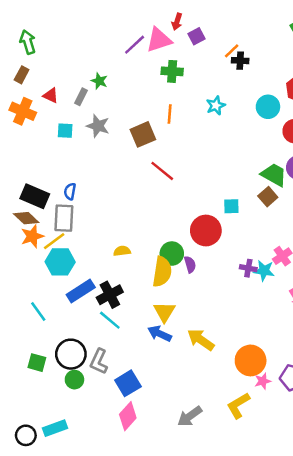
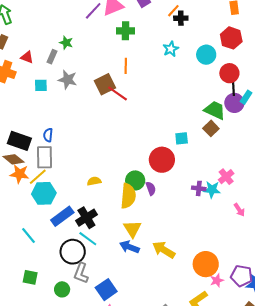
cyan star: (216, 105) -> (171, 49), moved
red line: (162, 171) -> (118, 93), moved
orange star: (32, 236) -> (20, 174), turned 30
black circle: (71, 354) -> (73, 252), moved

